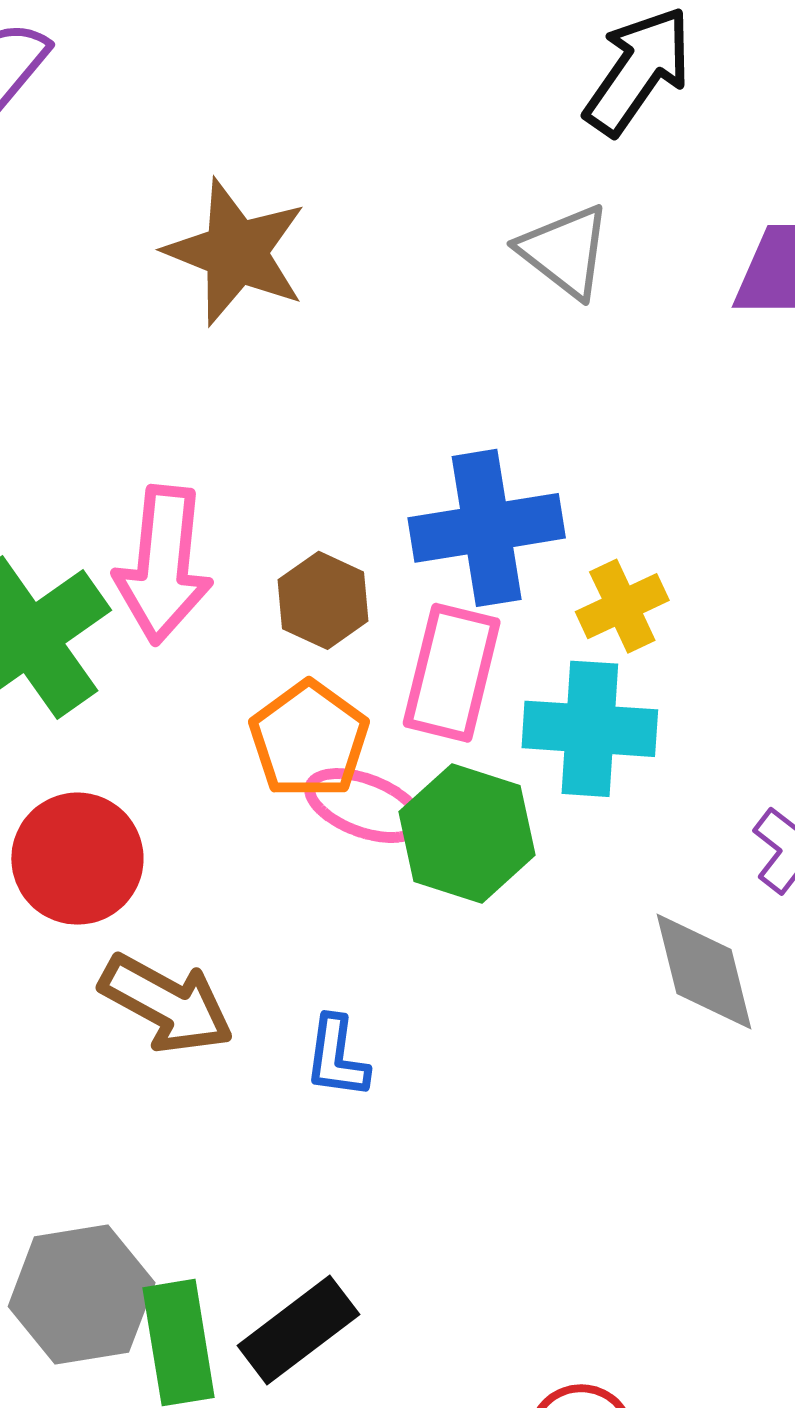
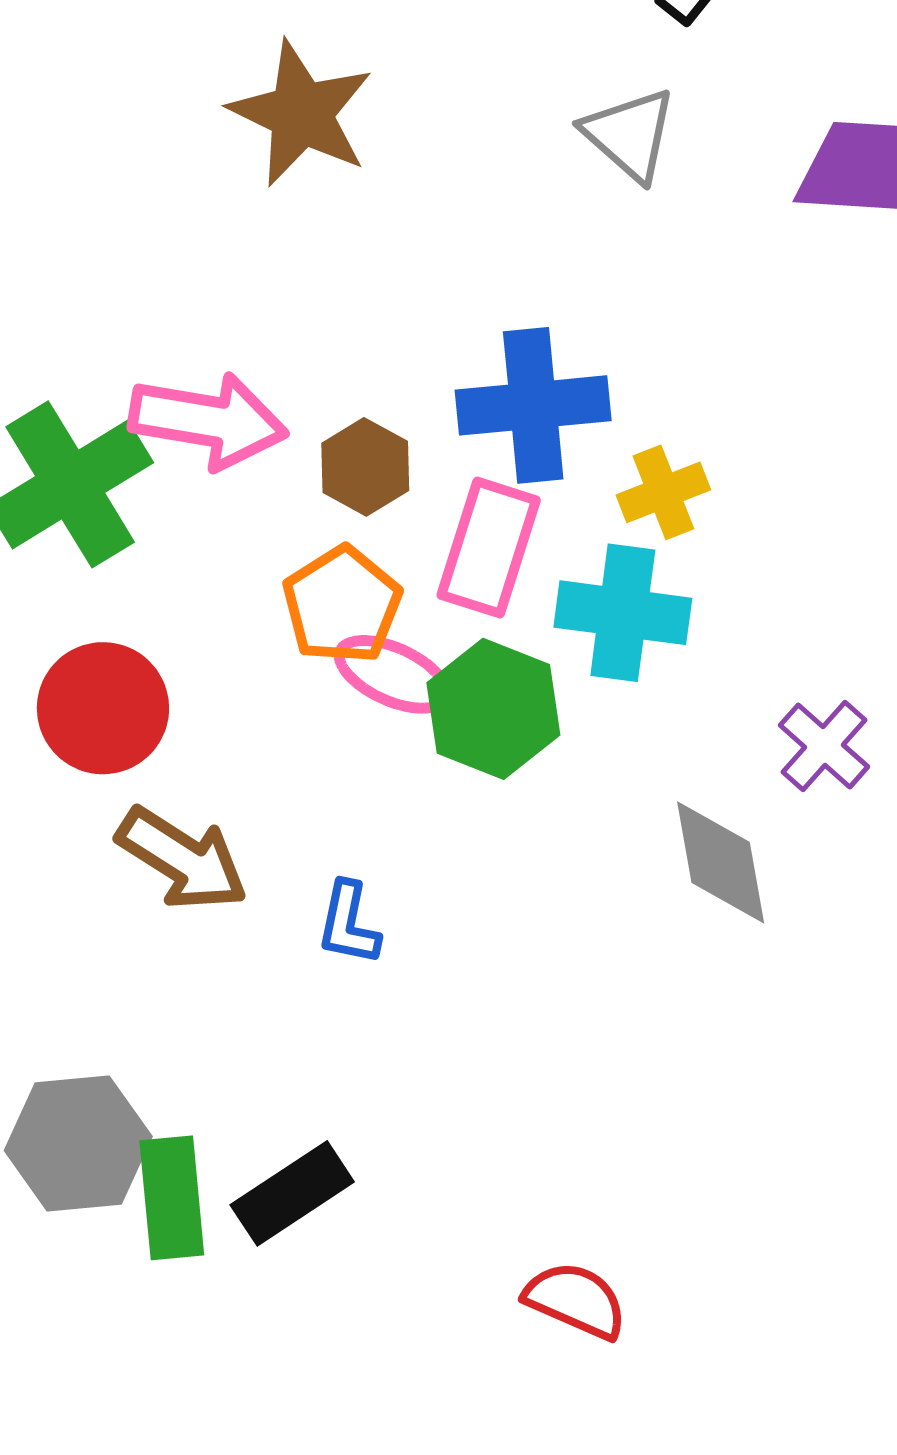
pink arrow: (163, 565) -> (208, 421), turned -90

